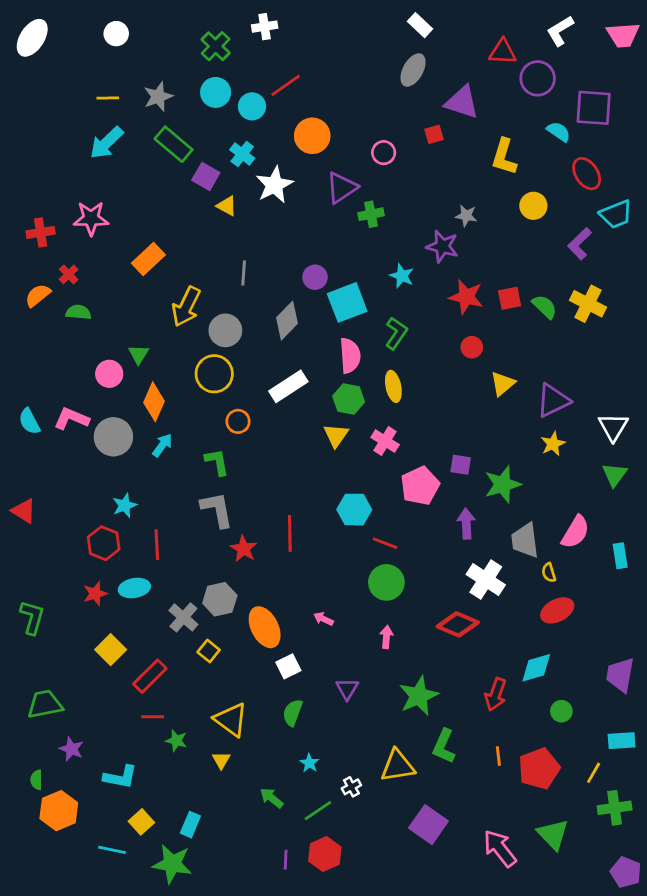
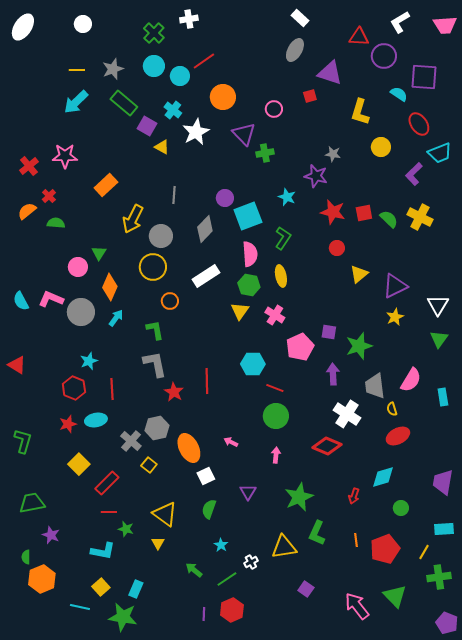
purple triangle: (342, 188) -> (244, 134), turned -40
red cross: (41, 232) -> (29, 166), turned -30
red arrow: (496, 694) -> (354, 496), size x0.7
cyan L-shape: (120, 777) -> (103, 551), moved
purple square: (428, 825) -> (306, 589), size x0.6

